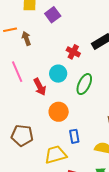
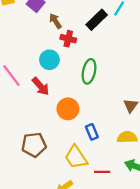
brown arrow: (26, 38) -> (55, 21), moved
cyan circle: (58, 74) -> (49, 60), moved
yellow trapezoid: (56, 155) -> (76, 157), turned -95

